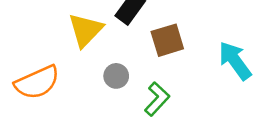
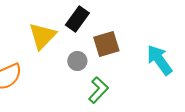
gray circle: (116, 76) -> (77, 61), moved

